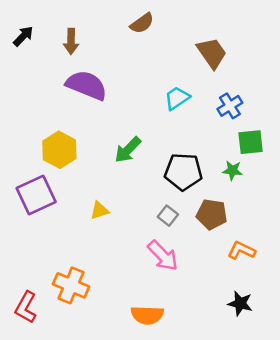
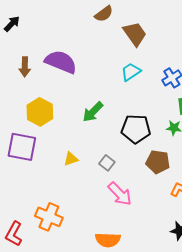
brown arrow: (71, 41) -> (25, 67), moved
brown trapezoid: (212, 53) -> (135, 34), moved
purple square: (36, 195) -> (22, 147), turned 36
gray square: (168, 216) -> (107, 163), moved

